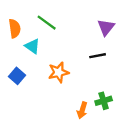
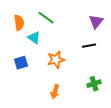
blue square: (17, 76) -> (21, 63), turned 32
orange arrow: (82, 110) -> (55, 92), moved

